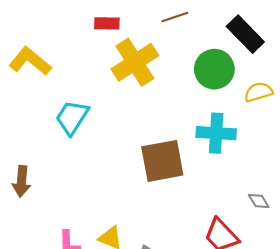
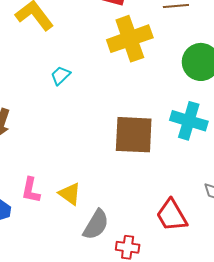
cyan trapezoid: (72, 117) -> (61, 76), size x0.6

